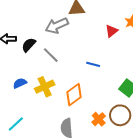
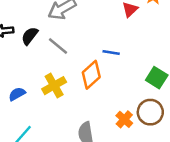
blue semicircle: (20, 83) -> (17, 94), moved
orange diamond: (74, 95) -> (91, 75), moved

